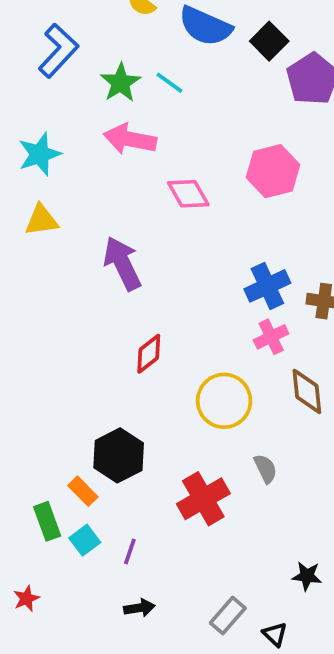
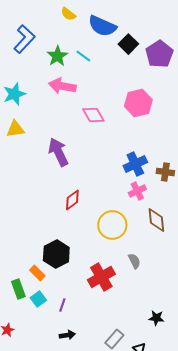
black square: (269, 41) -> (128, 44), moved

